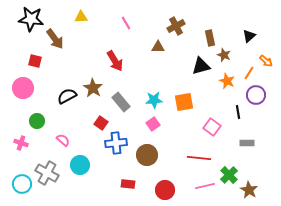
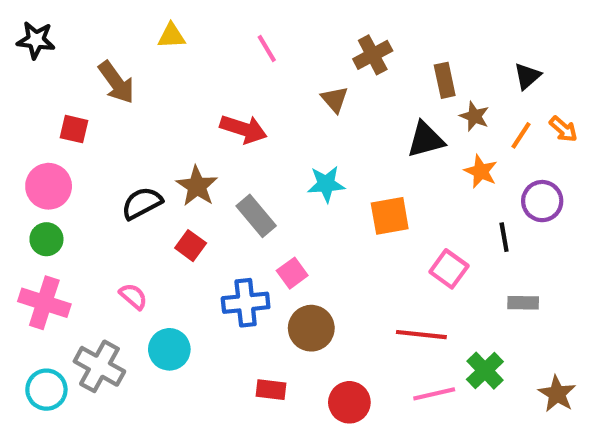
black star: (31, 19) -> (36, 40), moved, size x0.7
brown triangle: (158, 47) -> (335, 99), turned 48
red arrow: (115, 61) -> (243, 129), turned -40
orange line: (249, 73) -> (521, 135), moved
cyan star: (154, 100) -> (326, 184), moved
green circle: (37, 121) -> (46, 239), moved
red square: (101, 123) -> (191, 246), moved
pink square: (153, 124) -> (292, 273), moved
pink cross: (21, 143) -> (44, 303), size x1.6
brown star: (249, 190) -> (557, 394), moved

